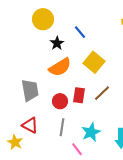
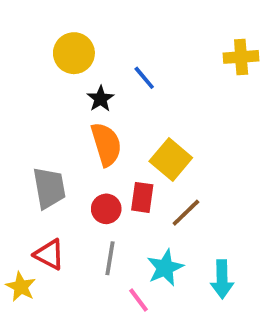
yellow square: (94, 62) -> (171, 159), moved
orange semicircle: (60, 67) -> (106, 144), turned -75
brown line: (102, 93) -> (186, 213), moved

